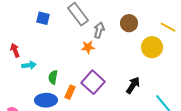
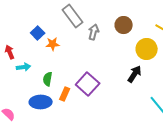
blue square: (43, 18) -> (38, 33), moved, turned 32
orange star: (88, 47) -> (53, 44), moved
black arrow: (133, 85) -> (135, 74), moved

